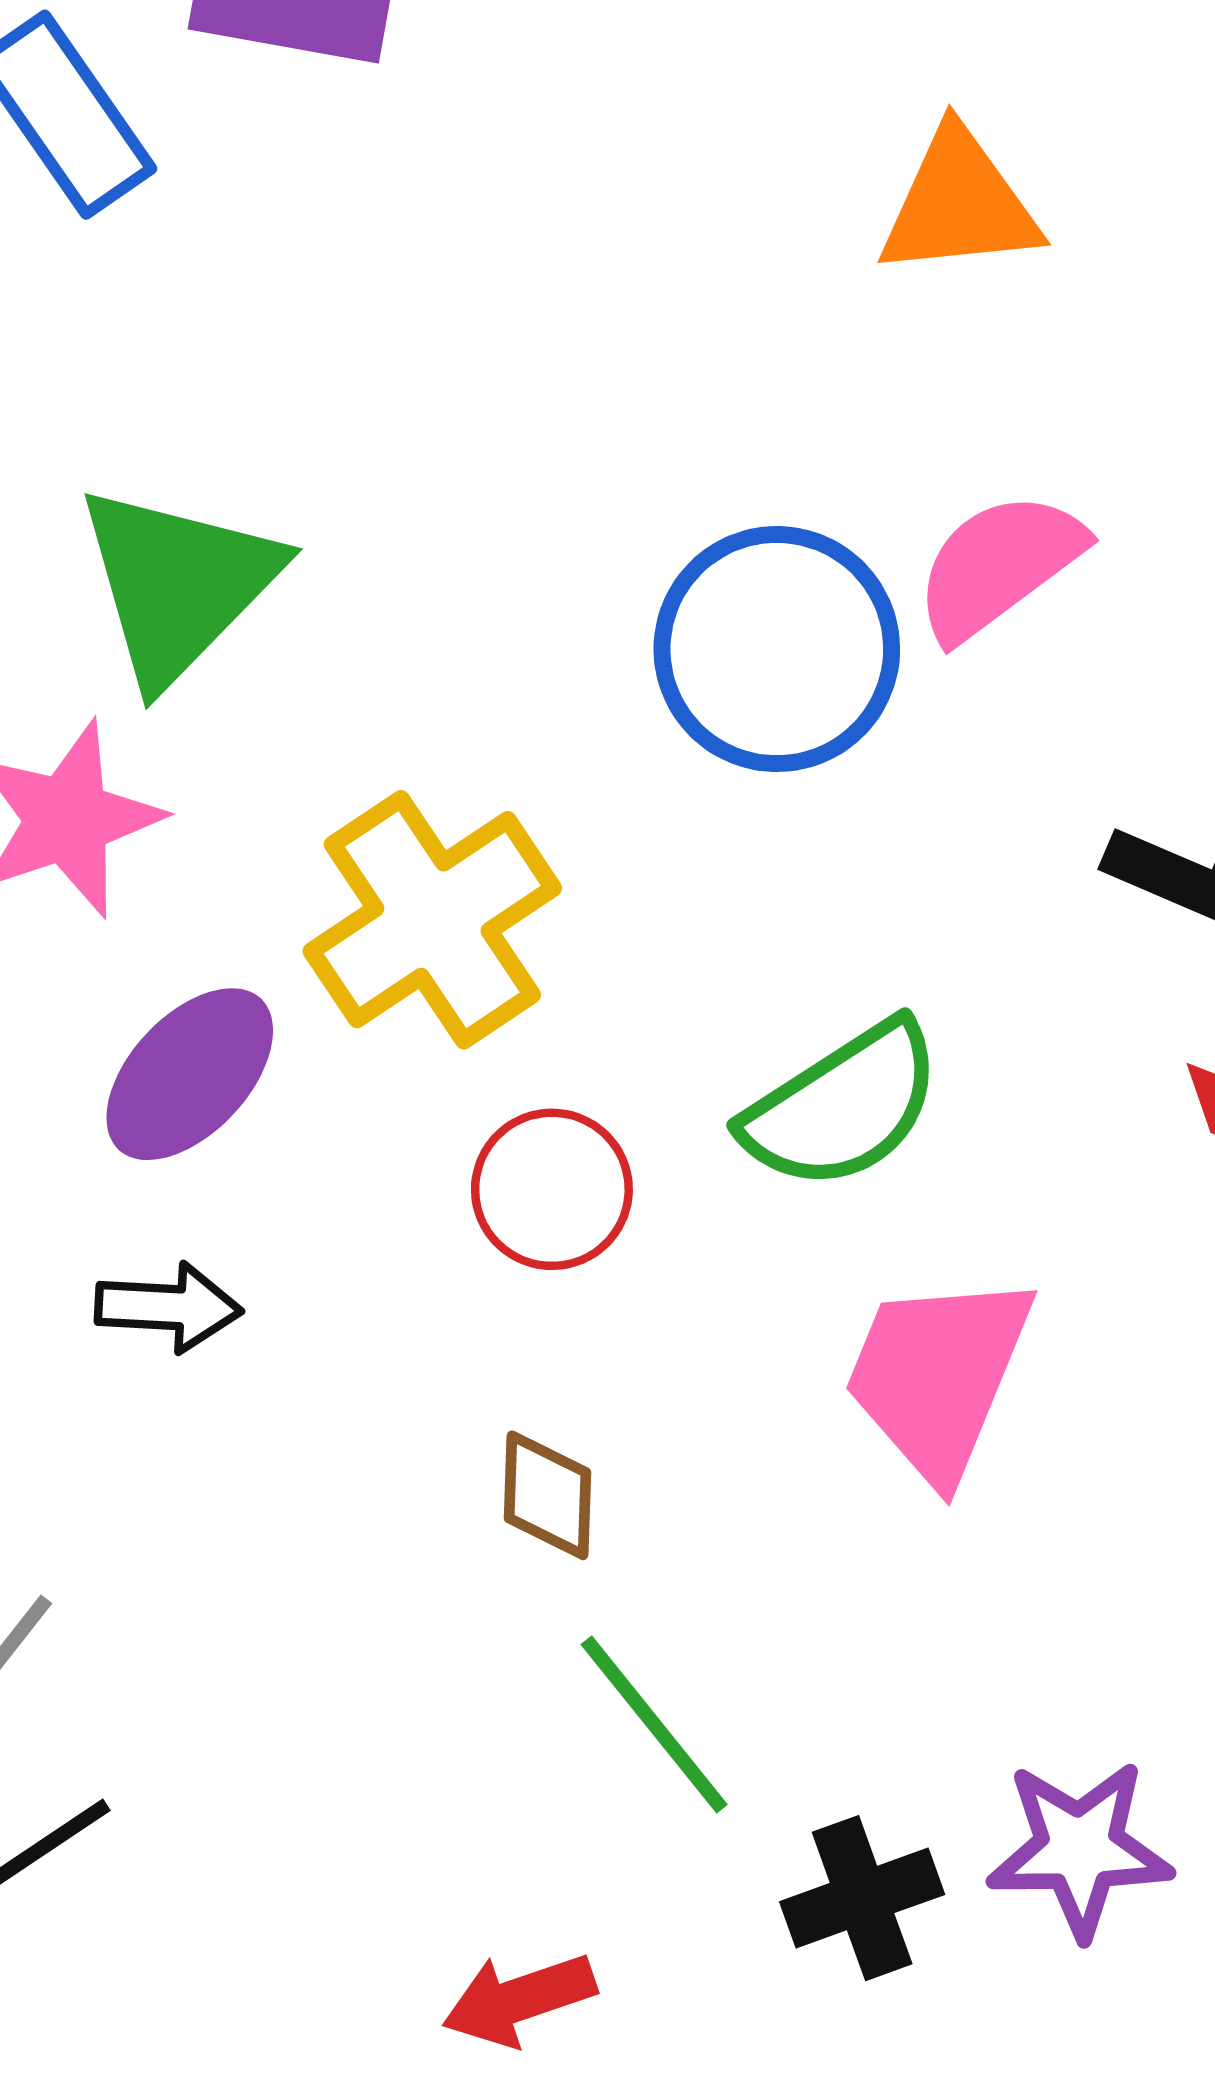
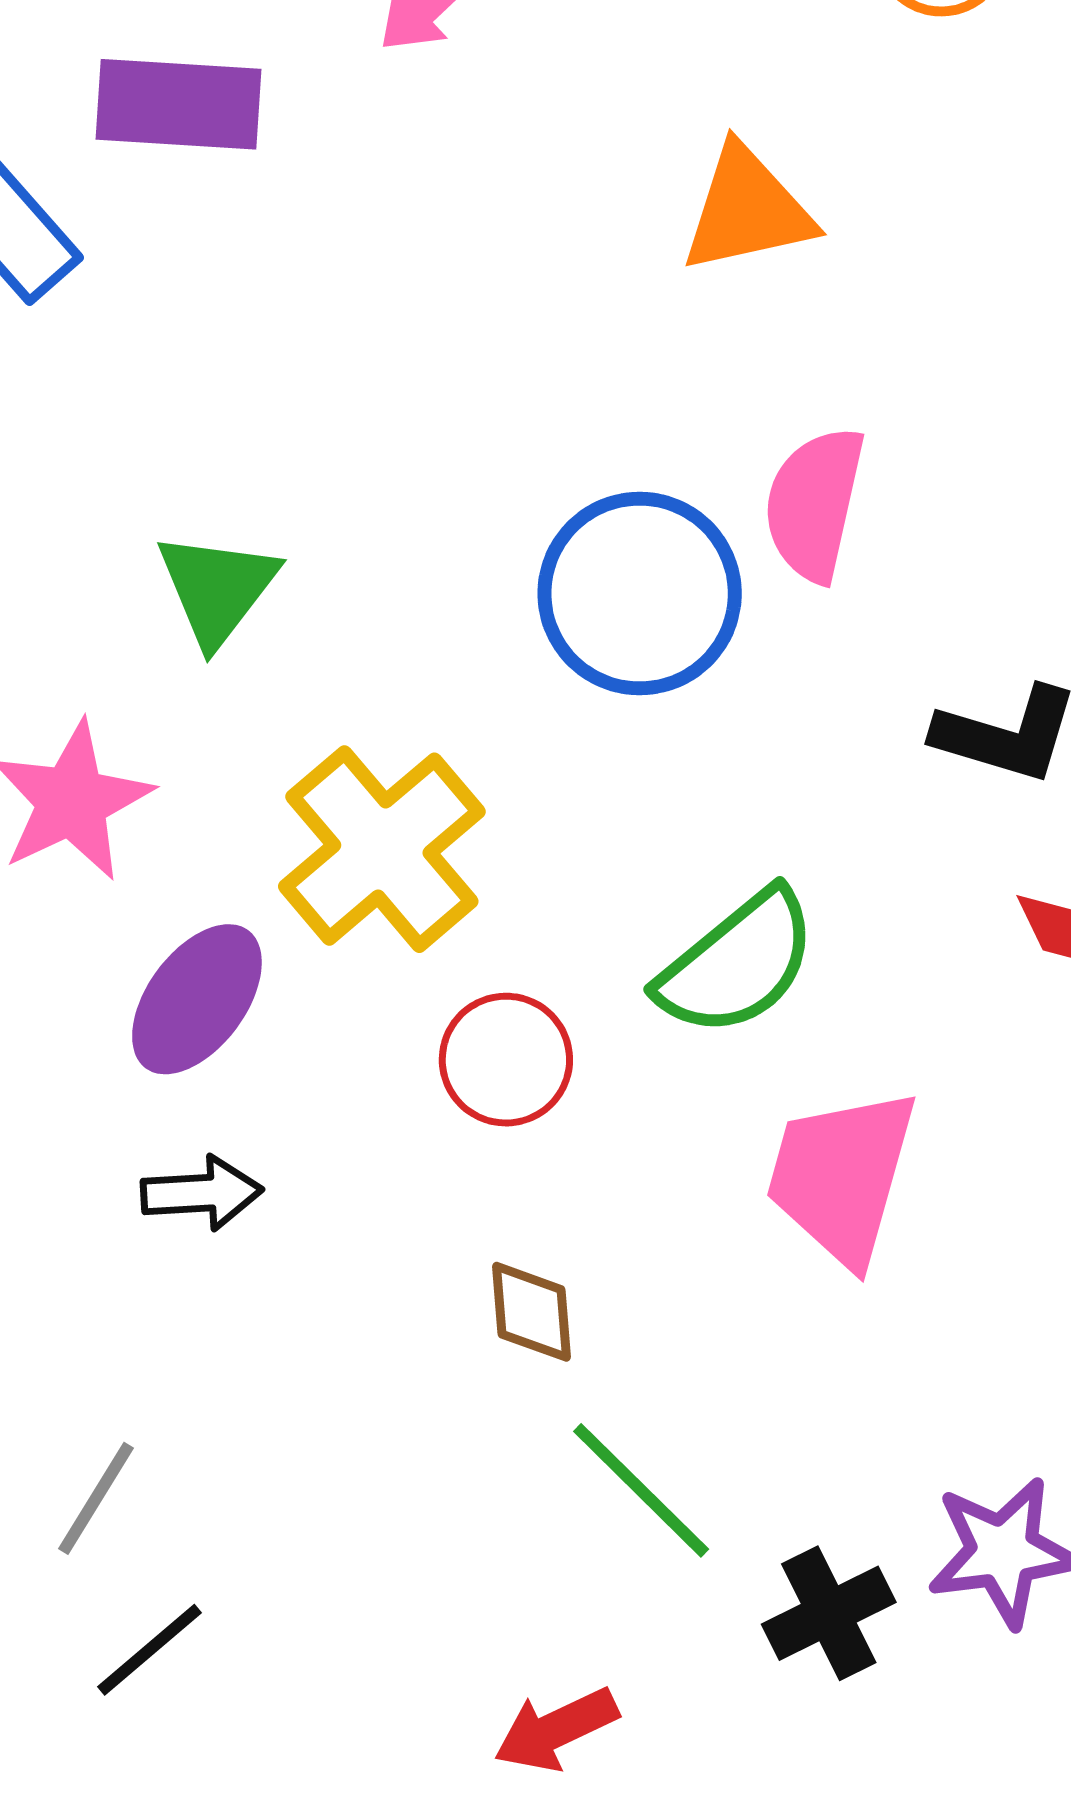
pink semicircle: (999, 566) -> (814, 504), turned -34
green triangle: (178, 584) -> (217, 588), moved, size x0.7

